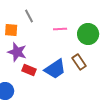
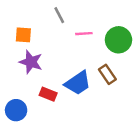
gray line: (29, 16) -> (59, 15), moved
red rectangle: (29, 70) -> (48, 94), moved

